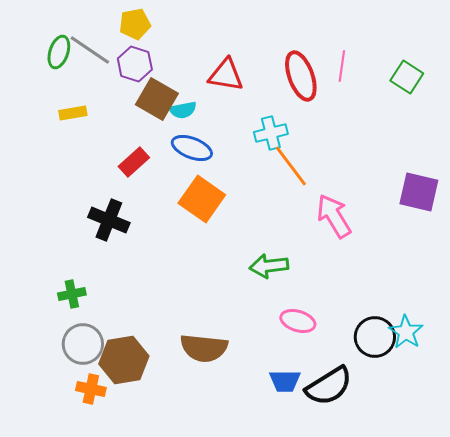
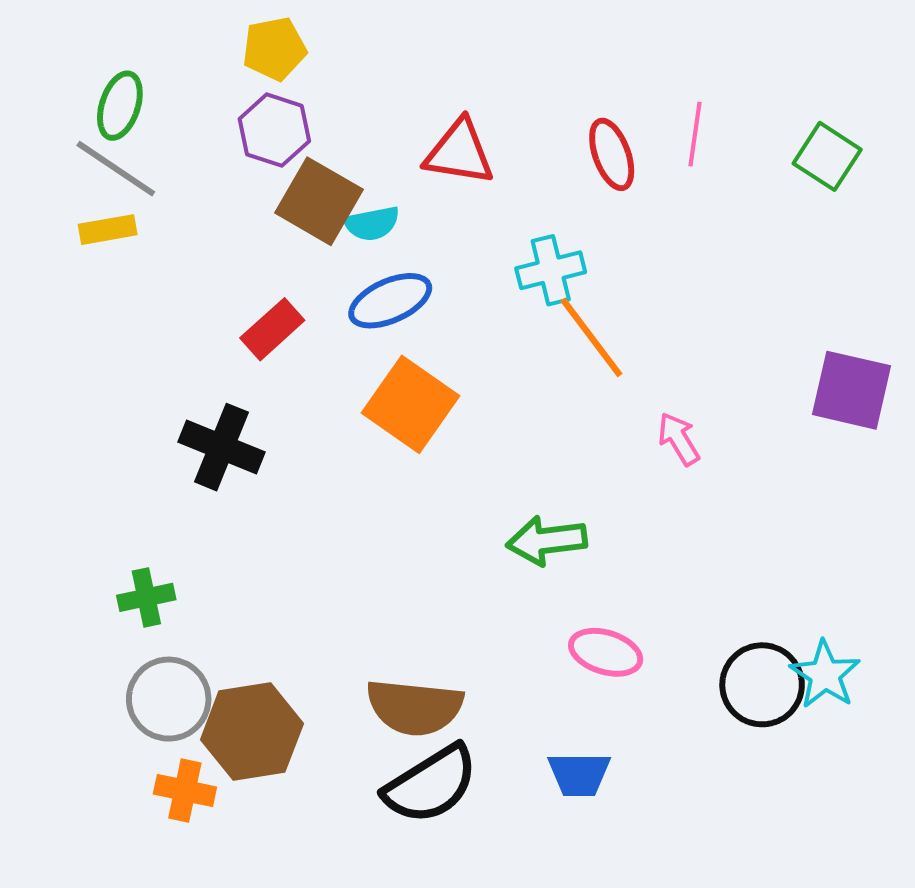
gray line: (90, 50) -> (116, 169), moved
red ellipse: (301, 76) -> (612, 154), size x0.7
yellow rectangle: (73, 113) -> (108, 230), moved
blue ellipse: (192, 148) -> (390, 301), turned -45
pink arrow: (334, 216) -> (679, 439), size x0.6
black semicircle: (329, 386) -> (431, 784), moved

